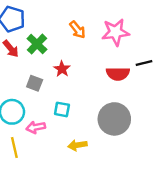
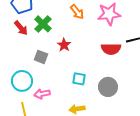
cyan square: (62, 109) -> (79, 79), moved
gray circle: (114, 119) -> (108, 87), size x0.7

